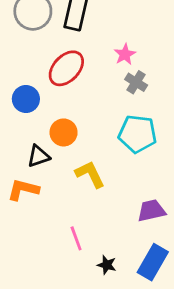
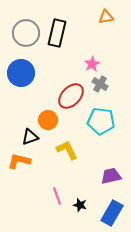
red ellipse: (66, 68) -> (71, 96), moved
blue circle: (26, 99) -> (21, 73), moved, size x1.4
black star: (107, 265) -> (80, 205), moved

